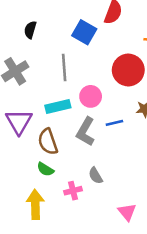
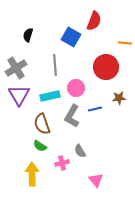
purple triangle: (19, 122) -> (19, 95), moved
pink triangle: (127, 212) -> (96, 180), moved

